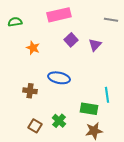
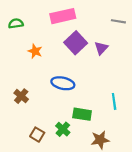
purple square: (71, 40) -> (76, 43), size x1.5
brown cross: (30, 91) -> (21, 96), moved, turned 32
green rectangle: (89, 109) -> (82, 114), moved

